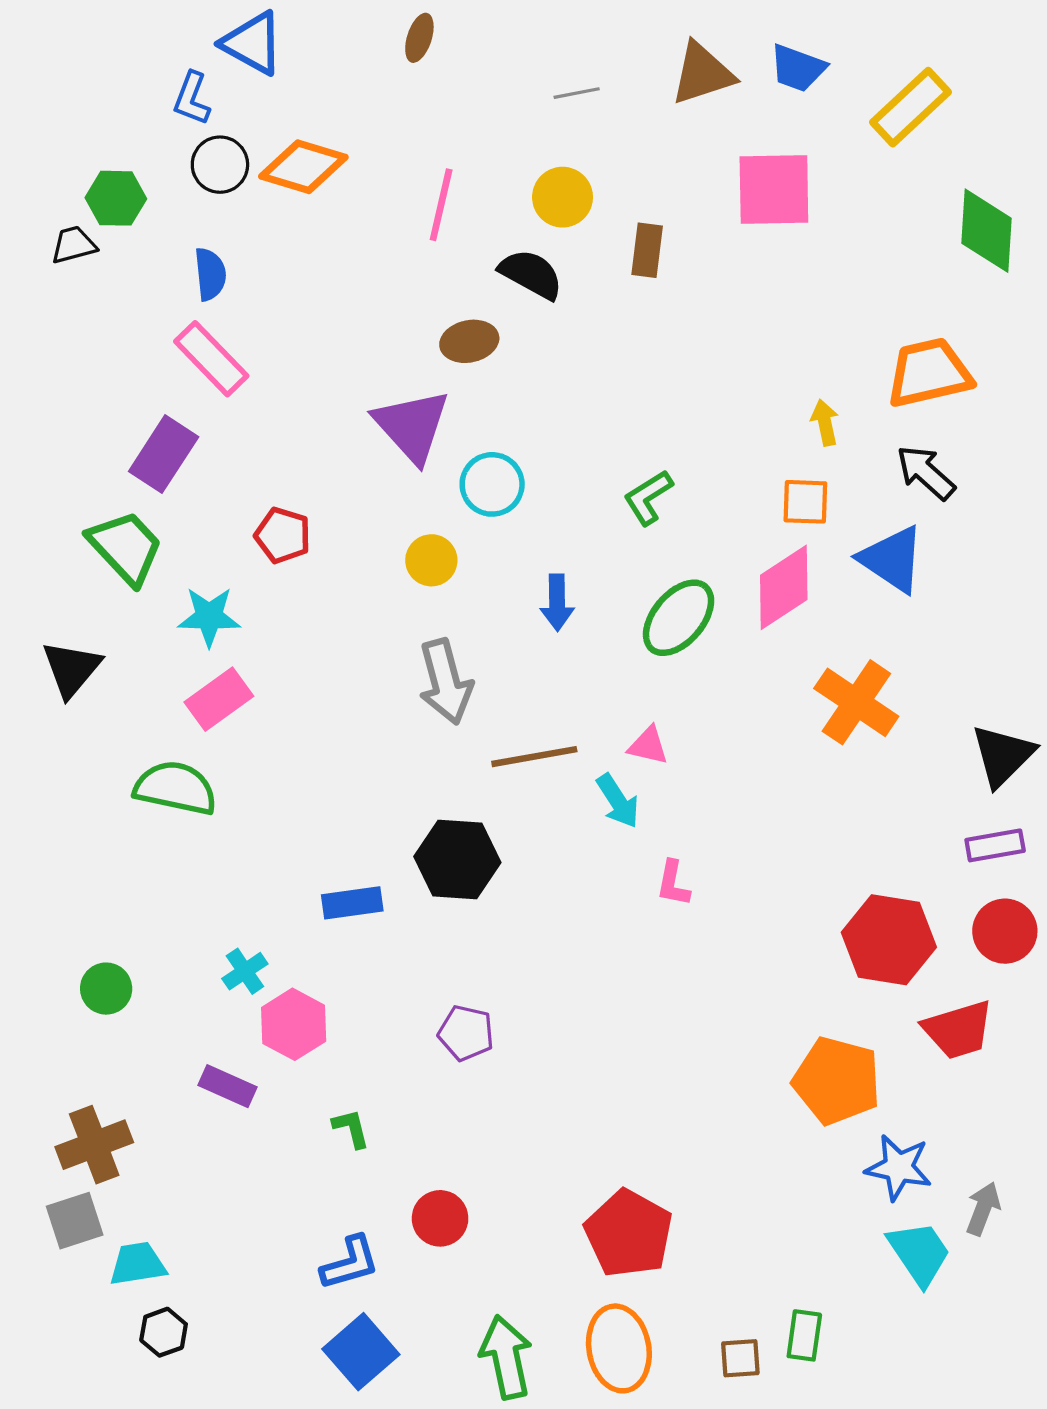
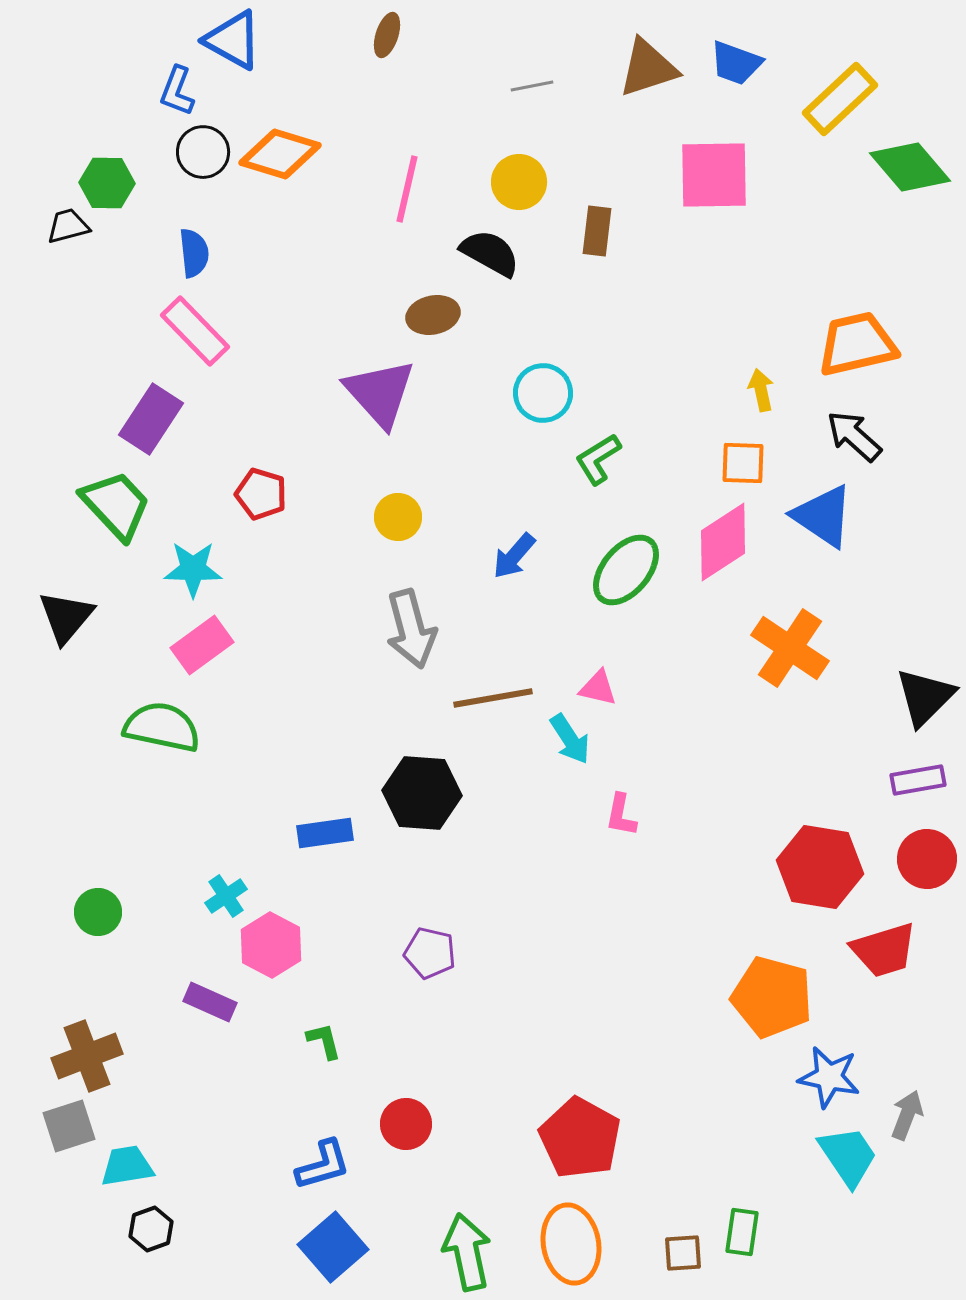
green diamond: (986, 231) -> (910, 167), moved, turned -44
cyan circle: (492, 484) -> (543, 393), moved
blue arrow: (557, 603) -> (514, 556), turned 42

